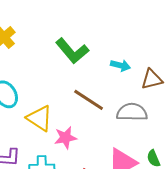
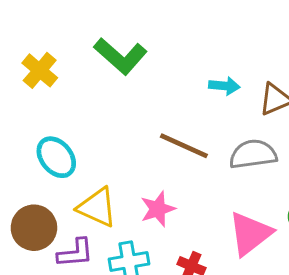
green L-shape: (72, 51) -> (120, 56), moved
yellow triangle: (39, 118) -> (97, 207), moved

